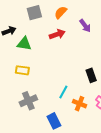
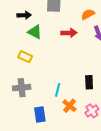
orange semicircle: (61, 12) -> (88, 14), moved
cyan line: (63, 92) -> (58, 90), turned -32

